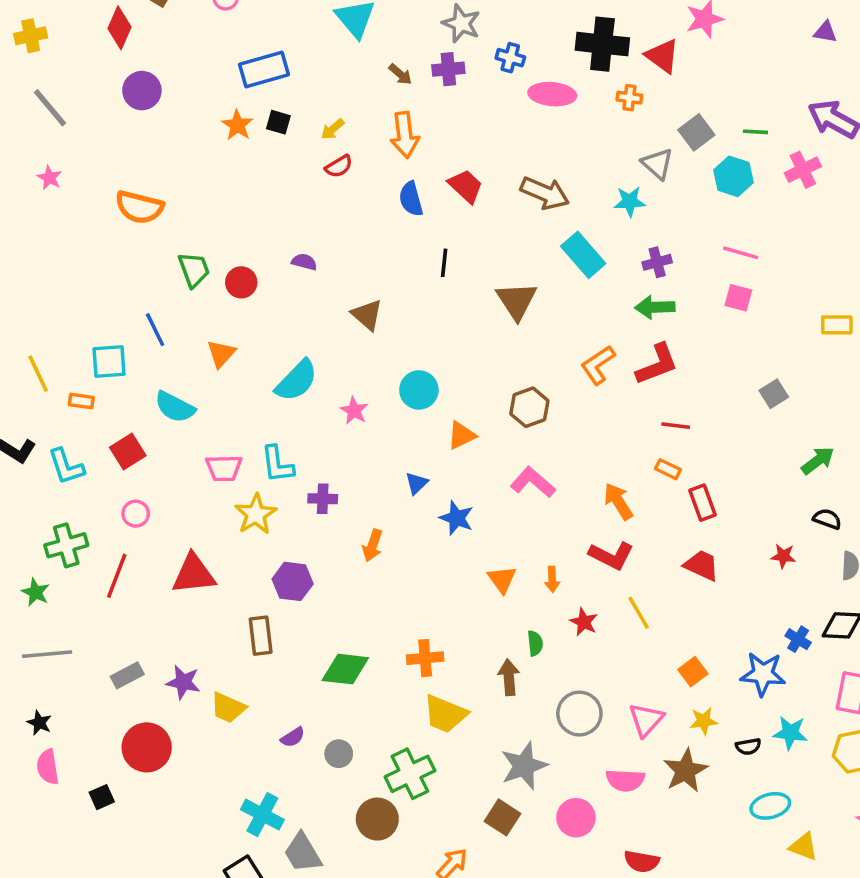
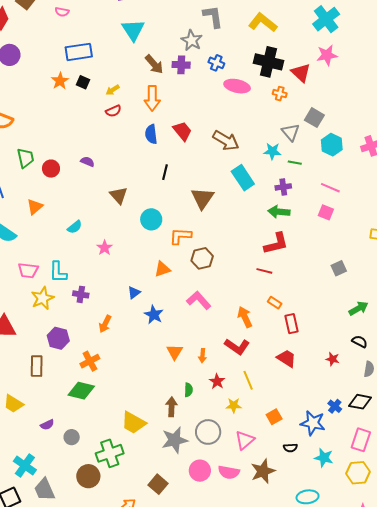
brown arrow: (400, 74) -> (154, 64), size x1.5
gray square: (696, 132) -> (314, 118), turned -30
green line: (755, 132) -> (295, 163), moved
orange L-shape: (598, 365) -> (180, 236), moved, turned 30
cyan semicircle: (296, 381) -> (75, 227), size x0.6
cyan circle: (419, 390) -> (151, 219), moved
red line: (676, 426) -> (264, 271), moved
orange cross: (425, 658) -> (90, 361), moved, turned -30
yellow star: (703, 721) -> (234, 405), moved
black semicircle: (748, 747) -> (290, 448), moved
gray star: (524, 766) -> (175, 440), moved
pink circle: (576, 818) -> (200, 471), moved

